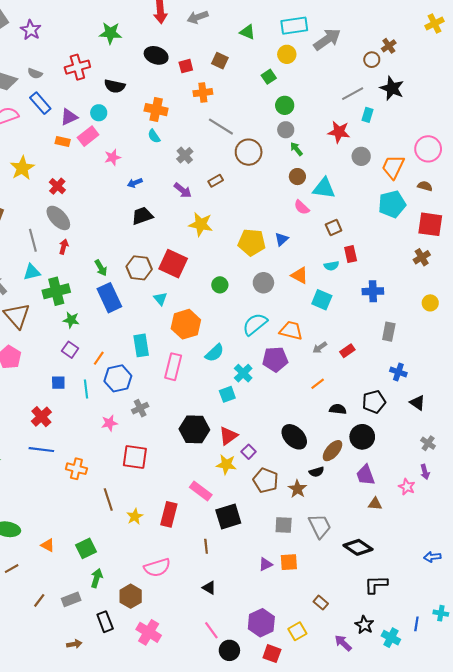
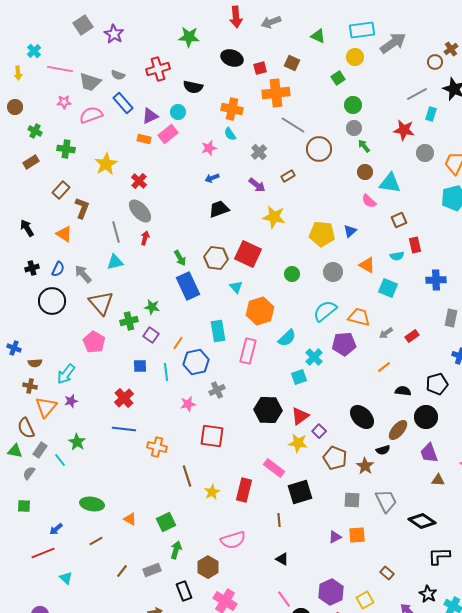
orange cross: (203, 93) -> (276, 93), size x1.5
pink star: (113, 157) -> (209, 148), moved
green cross: (56, 291) -> (129, 321), moved, size x0.7

